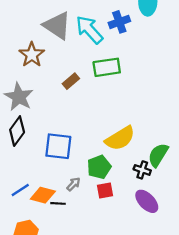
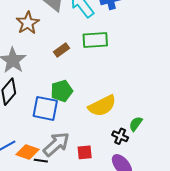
green semicircle: (158, 155) -> (136, 124), size x0.7
green pentagon: (99, 167) -> (62, 91), moved
gray arrow: (73, 184) -> (56, 144), size x2.0

